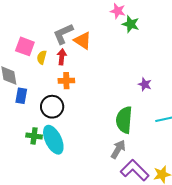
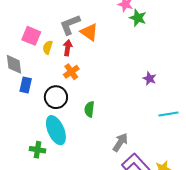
orange cross: (66, 81) -> (71, 72), turned -35
green semicircle: (124, 120) -> (89, 109), moved, size x0.6
green cross: (34, 136) -> (37, 150), moved

